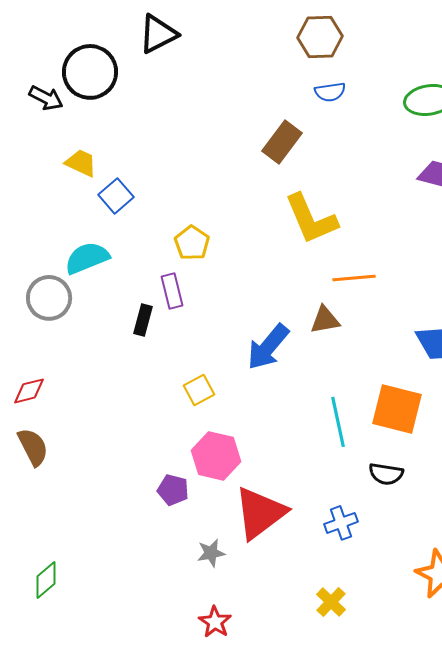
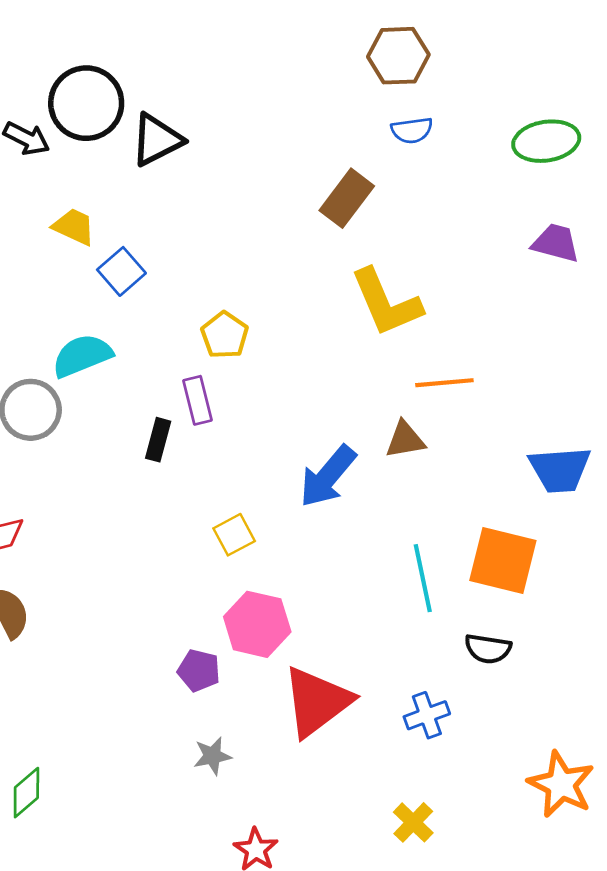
black triangle: (158, 34) -> (157, 140), moved
gray star: (211, 553) -> (212, 756), moved

